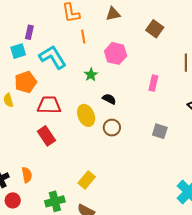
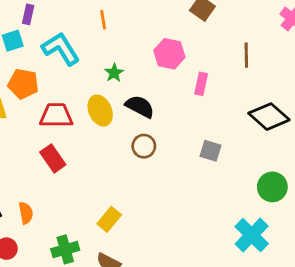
pink hexagon: (116, 53) -> (169, 54), moved
orange pentagon: (26, 82) -> (23, 84), turned 30
black semicircle: (109, 99) -> (140, 106), size x1.5
yellow ellipse: (86, 115) -> (100, 111), moved

